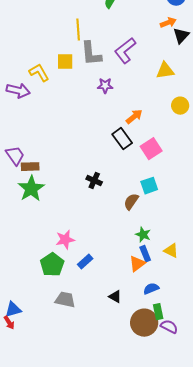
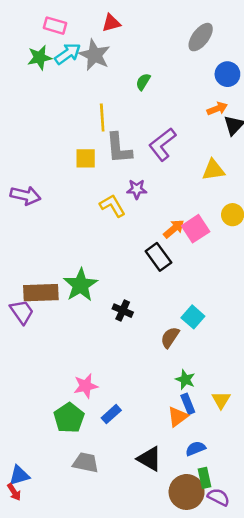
yellow L-shape: (39, 73) -> (112, 206), moved
pink square: (151, 149) -> (196, 229), moved
purple trapezoid: (15, 156) -> (22, 312), moved
brown rectangle: (30, 167) -> (41, 293), size x1.5
cyan square: (149, 186) -> (193, 317), turned -30
green star: (31, 189) -> (81, 285), moved
yellow triangle: (171, 251) -> (221, 400), turned 35
black triangle: (115, 297) -> (150, 459), size x1.5

